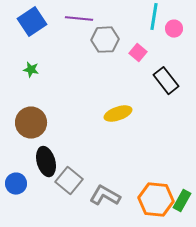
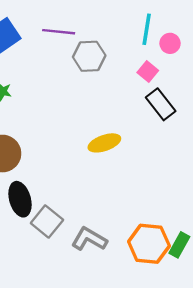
pink square: (138, 53) -> (148, 71), moved

